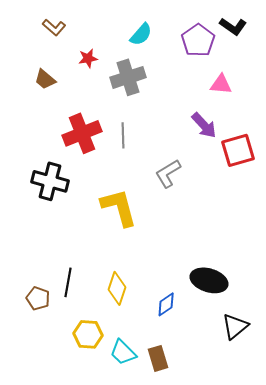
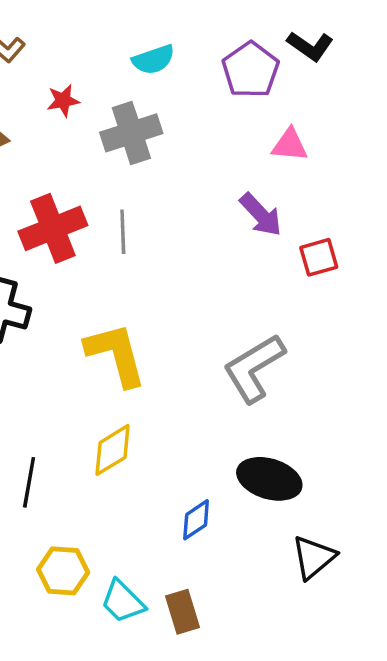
cyan semicircle: (141, 34) -> (153, 60), turned 30
red square: (238, 150) -> (319, 257), size x0.7
gray L-shape: (168, 173) -> (254, 368), moved, size x1.4
yellow diamond: (117, 288) -> (113, 450), moved, turned 40

